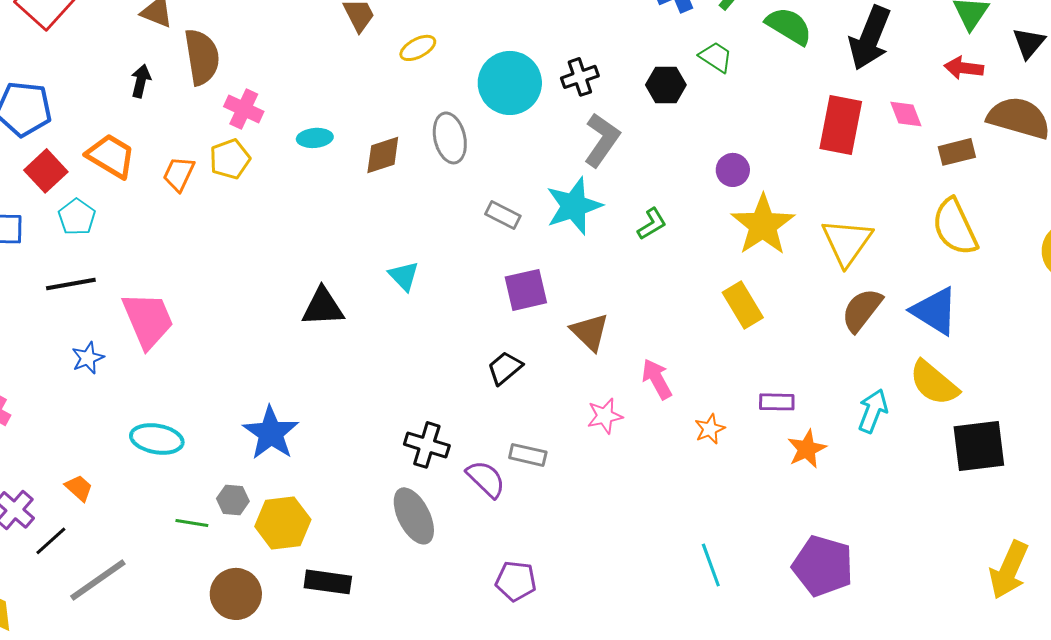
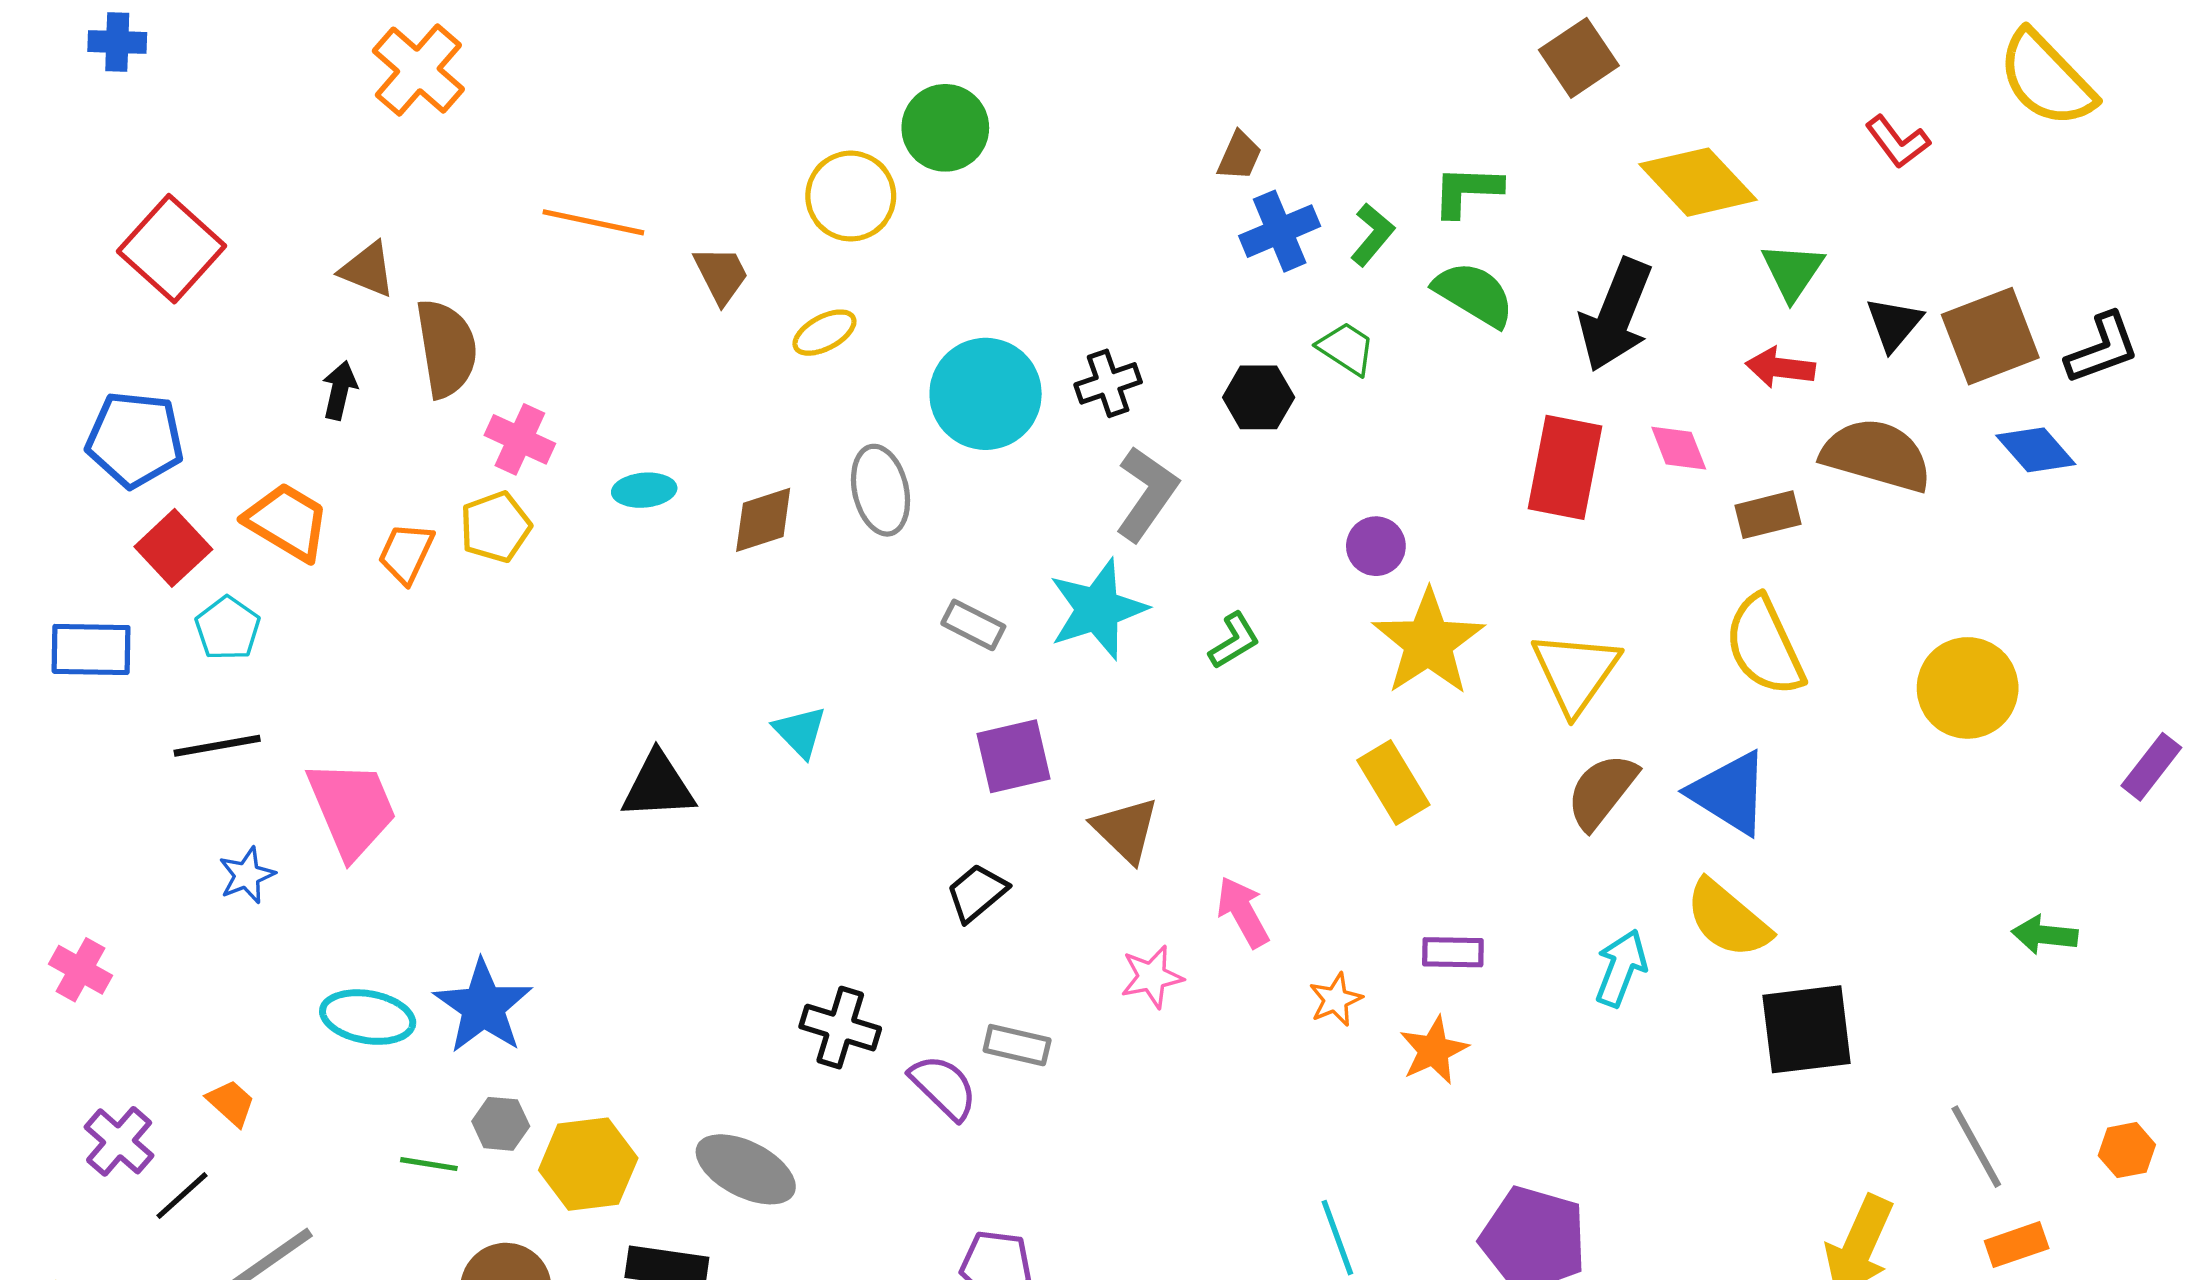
blue star: (271, 433) -> (483, 1007), moved
orange star: (807, 449) -> (1434, 1050), moved
gray ellipse: (414, 516) -> (746, 1169), moved, turned -36

